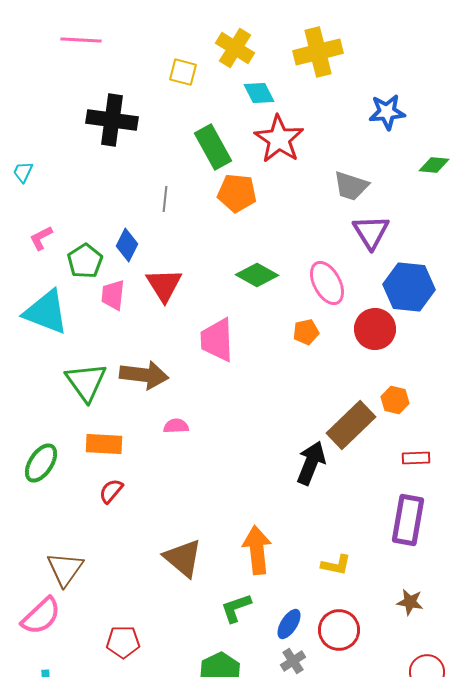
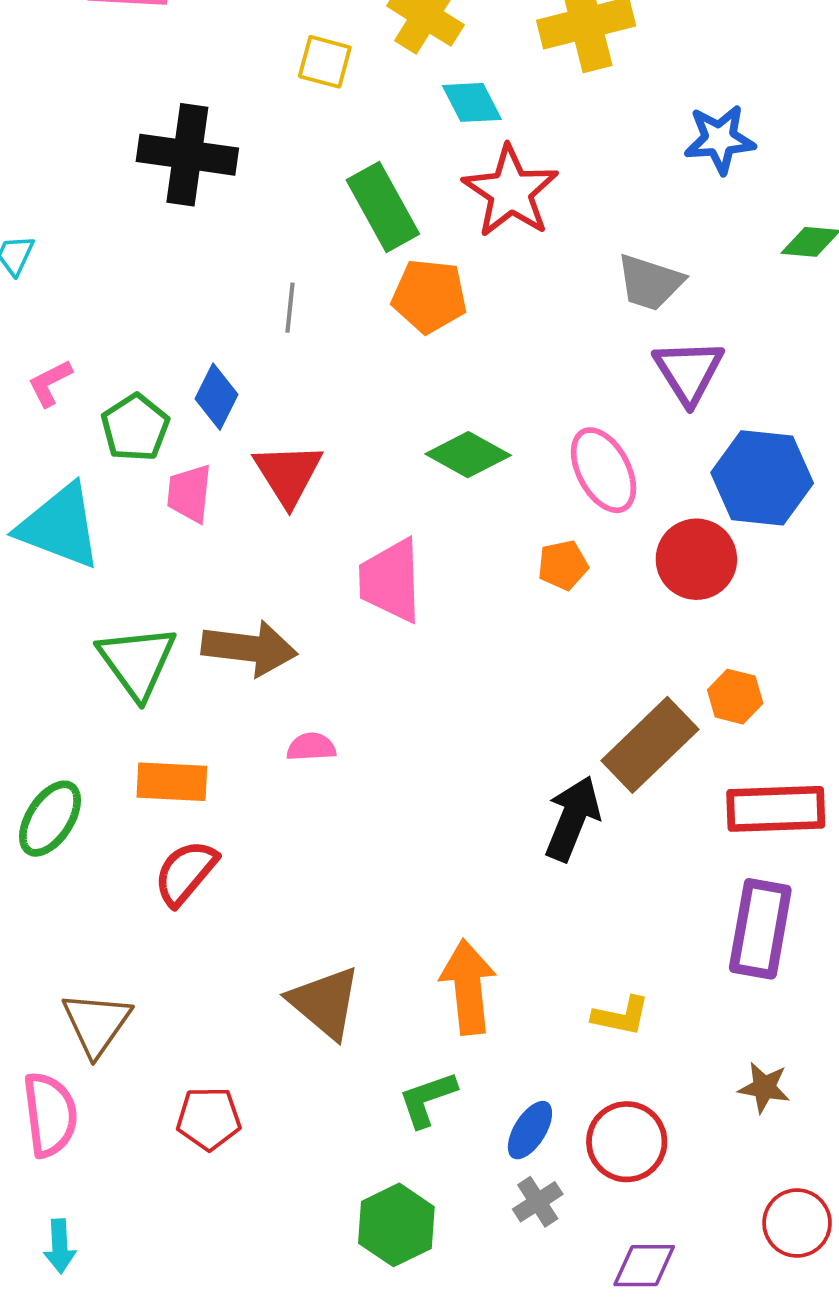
red rectangle: (416, 458) -> (776, 809), size x1.8
red semicircle: (111, 491) -> (185, 873), size x1.4
pink semicircle: (41, 616) -> (50, 1115), turned -54
red pentagon: (123, 642) -> (209, 1119), moved

